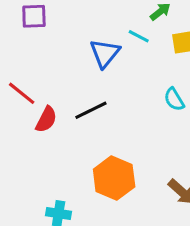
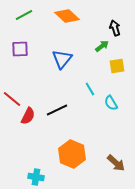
cyan line: (139, 36) -> (90, 89), moved, turned 32
blue triangle: (105, 53) -> (62, 59), moved

